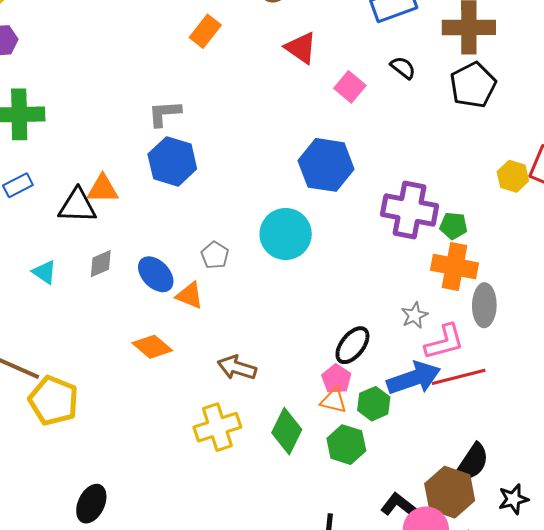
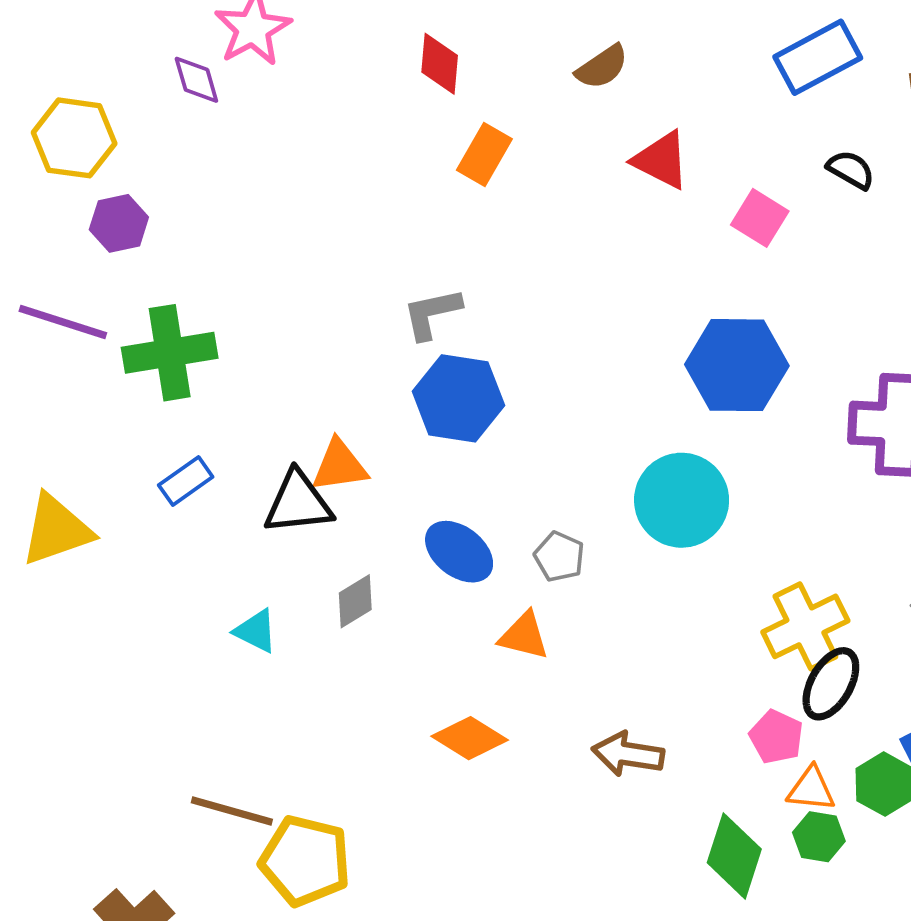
blue ellipse: (156, 274) -> (459, 552), moved
pink pentagon: (336, 379) -> (776, 737), moved
yellow cross: (217, 427) -> (805, 626), moved
green hexagon: (346, 445) -> (819, 837), moved, size x0.7

